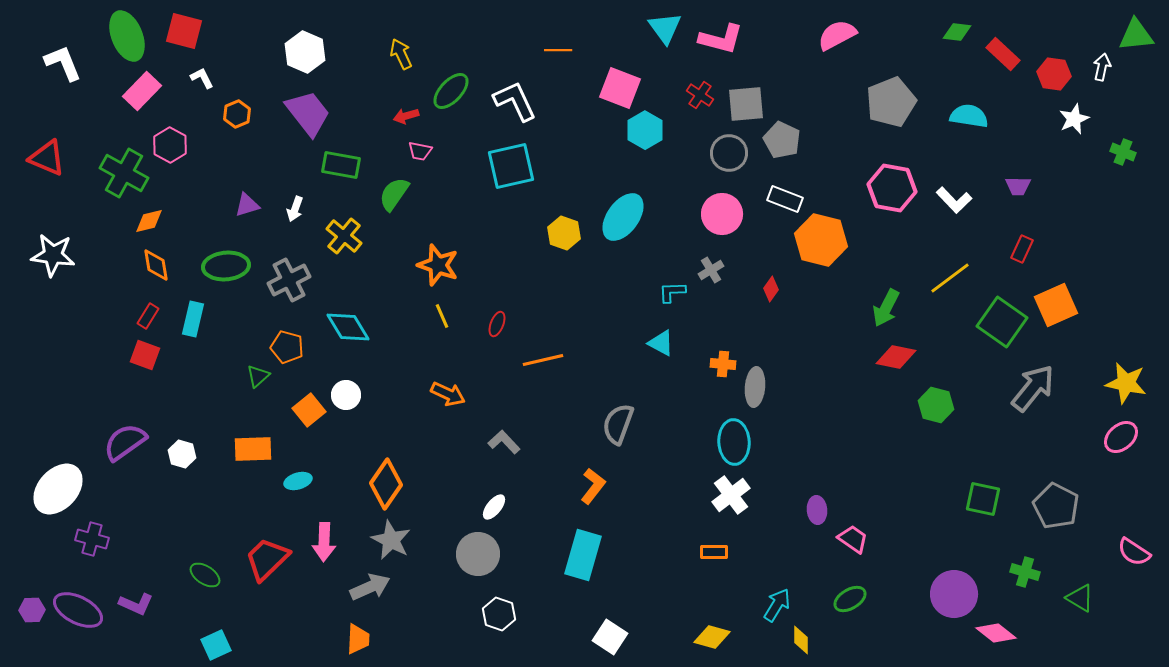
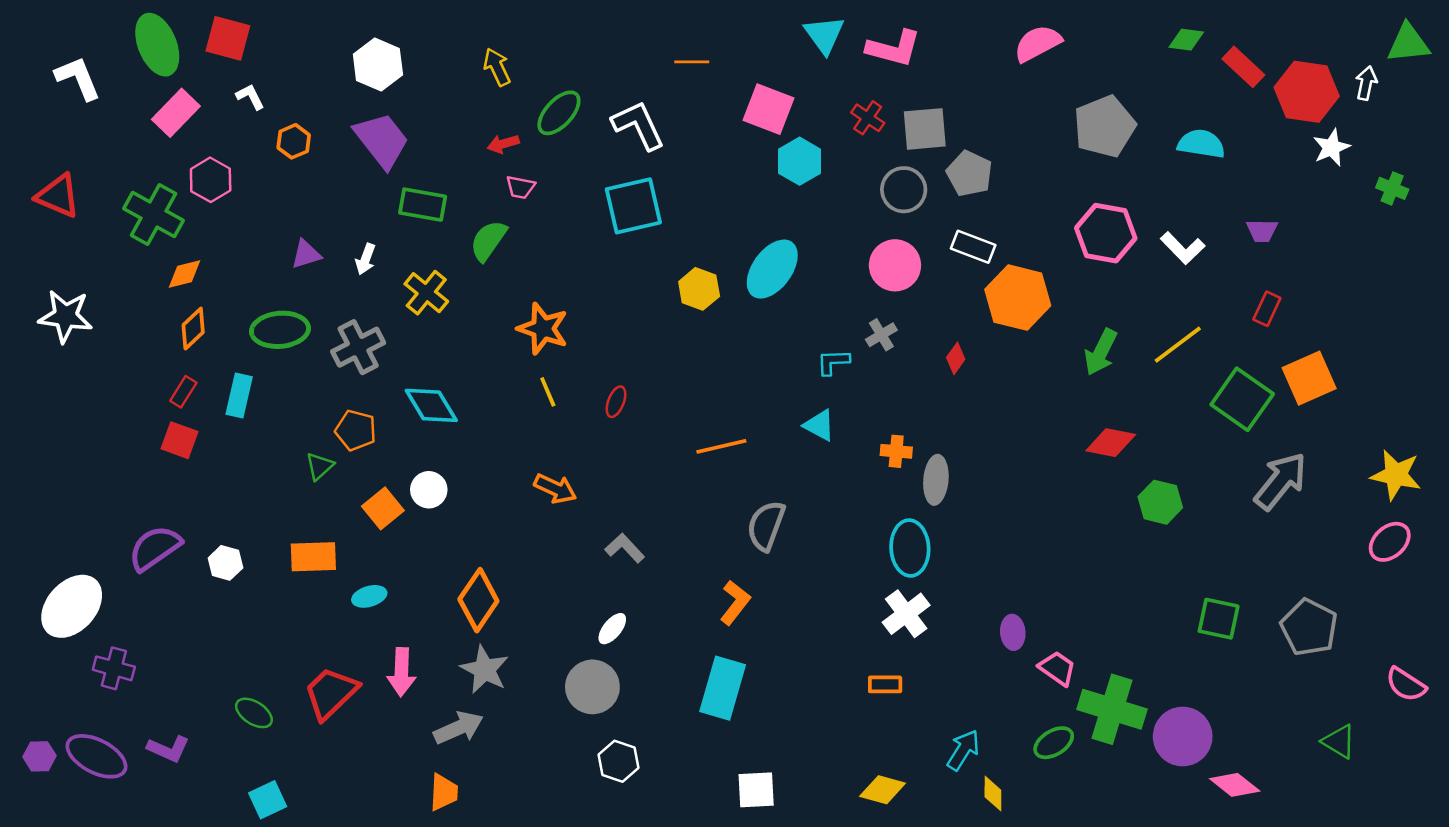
red hexagon: (1054, 74) -> (1307, 92), size x1.5
orange diamond: (156, 265) -> (193, 329), turned 56
green arrow: (886, 308) -> (1101, 352), moved
orange line: (543, 360) -> (721, 446), moved
green cross: (1025, 572) -> (1112, 709), moved, size x1.8
white square: (610, 637) -> (756, 790), turned -36

